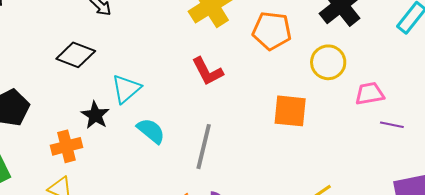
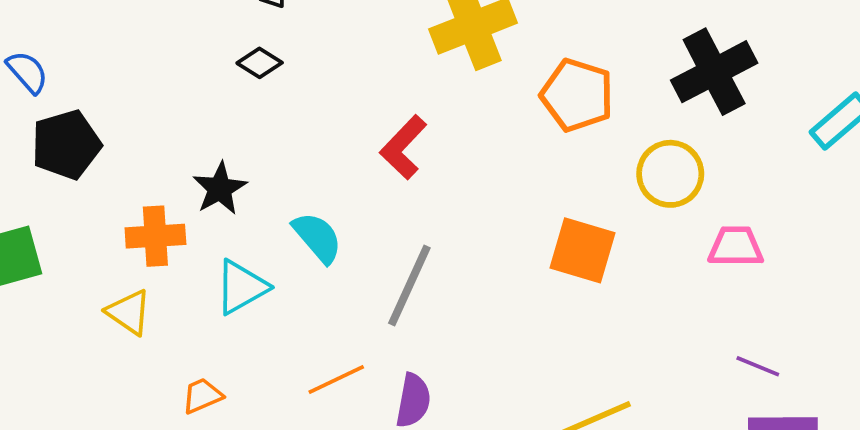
black diamond: (76, 55) -> (260, 63), moved, size x0.6
red L-shape: (207, 71) -> (403, 147), moved, turned 60
cyan triangle: (126, 89) -> (241, 287), moved
purple line: (392, 125) -> (758, 366), moved

